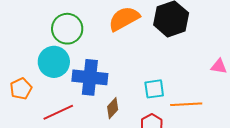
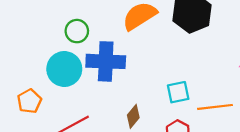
green circle: (67, 29) -> (77, 31), size x0.7
blue cross: (90, 77) -> (106, 61), moved

